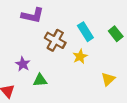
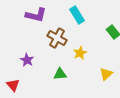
cyan rectangle: (85, 32) -> (77, 15), moved
green triangle: (40, 80) -> (60, 74), moved

